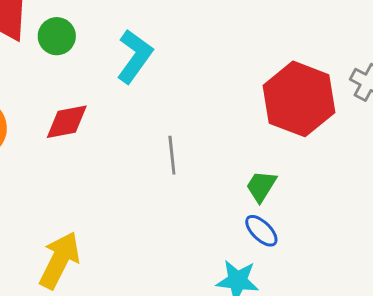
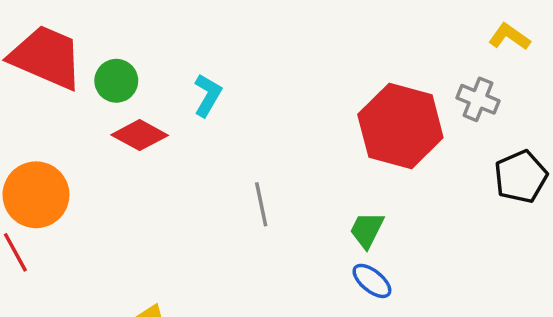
cyan L-shape: (135, 56) -> (208, 95), size x0.7
red diamond: (67, 122) -> (140, 135), moved, turned 45

